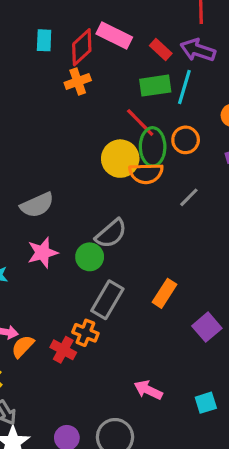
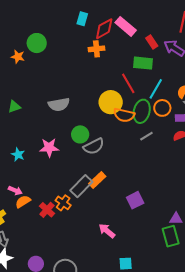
cyan line: (184, 87) -> (156, 89), moved
orange circle: (186, 140) -> (162, 108), moved
green ellipse: (153, 147) -> (142, 111), moved
gray semicircle: (37, 205) -> (59, 104), moved
green circle: (90, 257) -> (80, 134), moved
orange rectangle: (164, 293) -> (97, 180), moved
purple square: (207, 327) -> (135, 200), moved
pink arrow: (148, 390) -> (107, 231), moved

